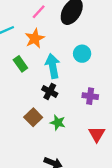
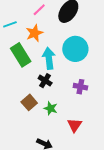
cyan circle: (82, 54) -> (75, 49), size x1.6
green rectangle: (20, 64) -> (21, 55), size x1.6
red triangle: (97, 134) -> (74, 125), moved

